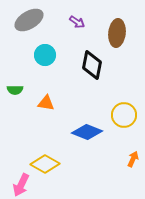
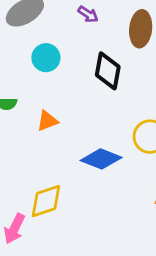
orange triangle: (46, 103) -> (47, 121), turned -30
yellow diamond: (45, 164) -> (46, 201), turned -48

